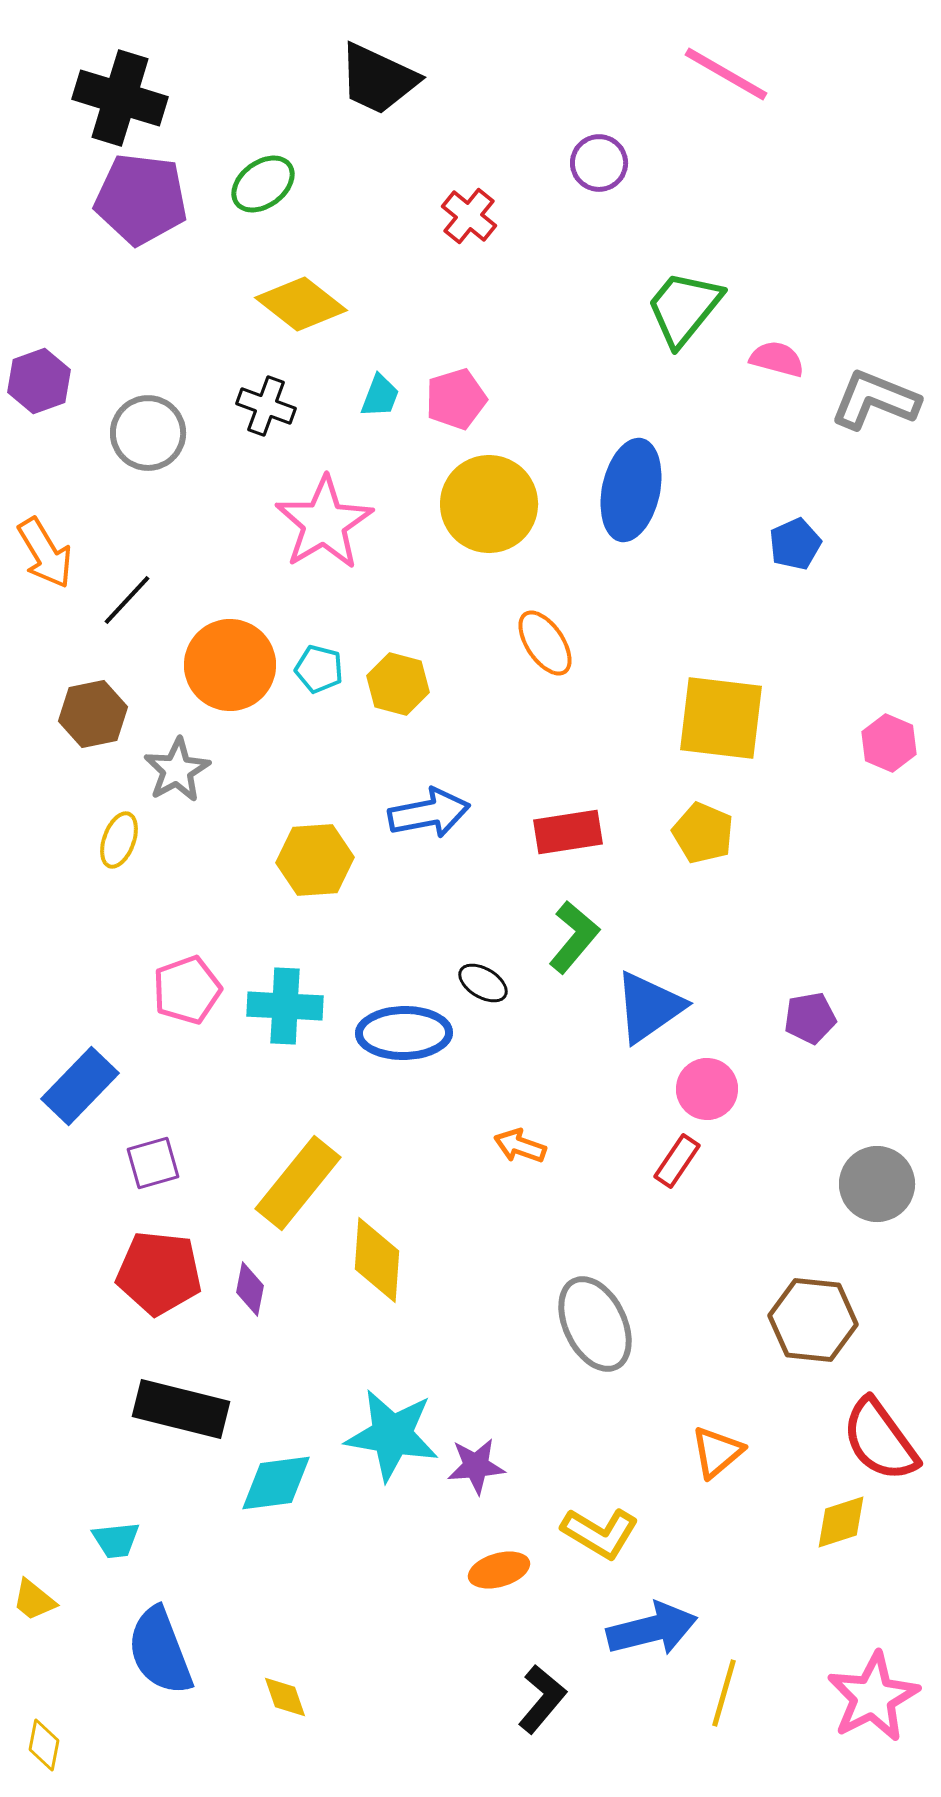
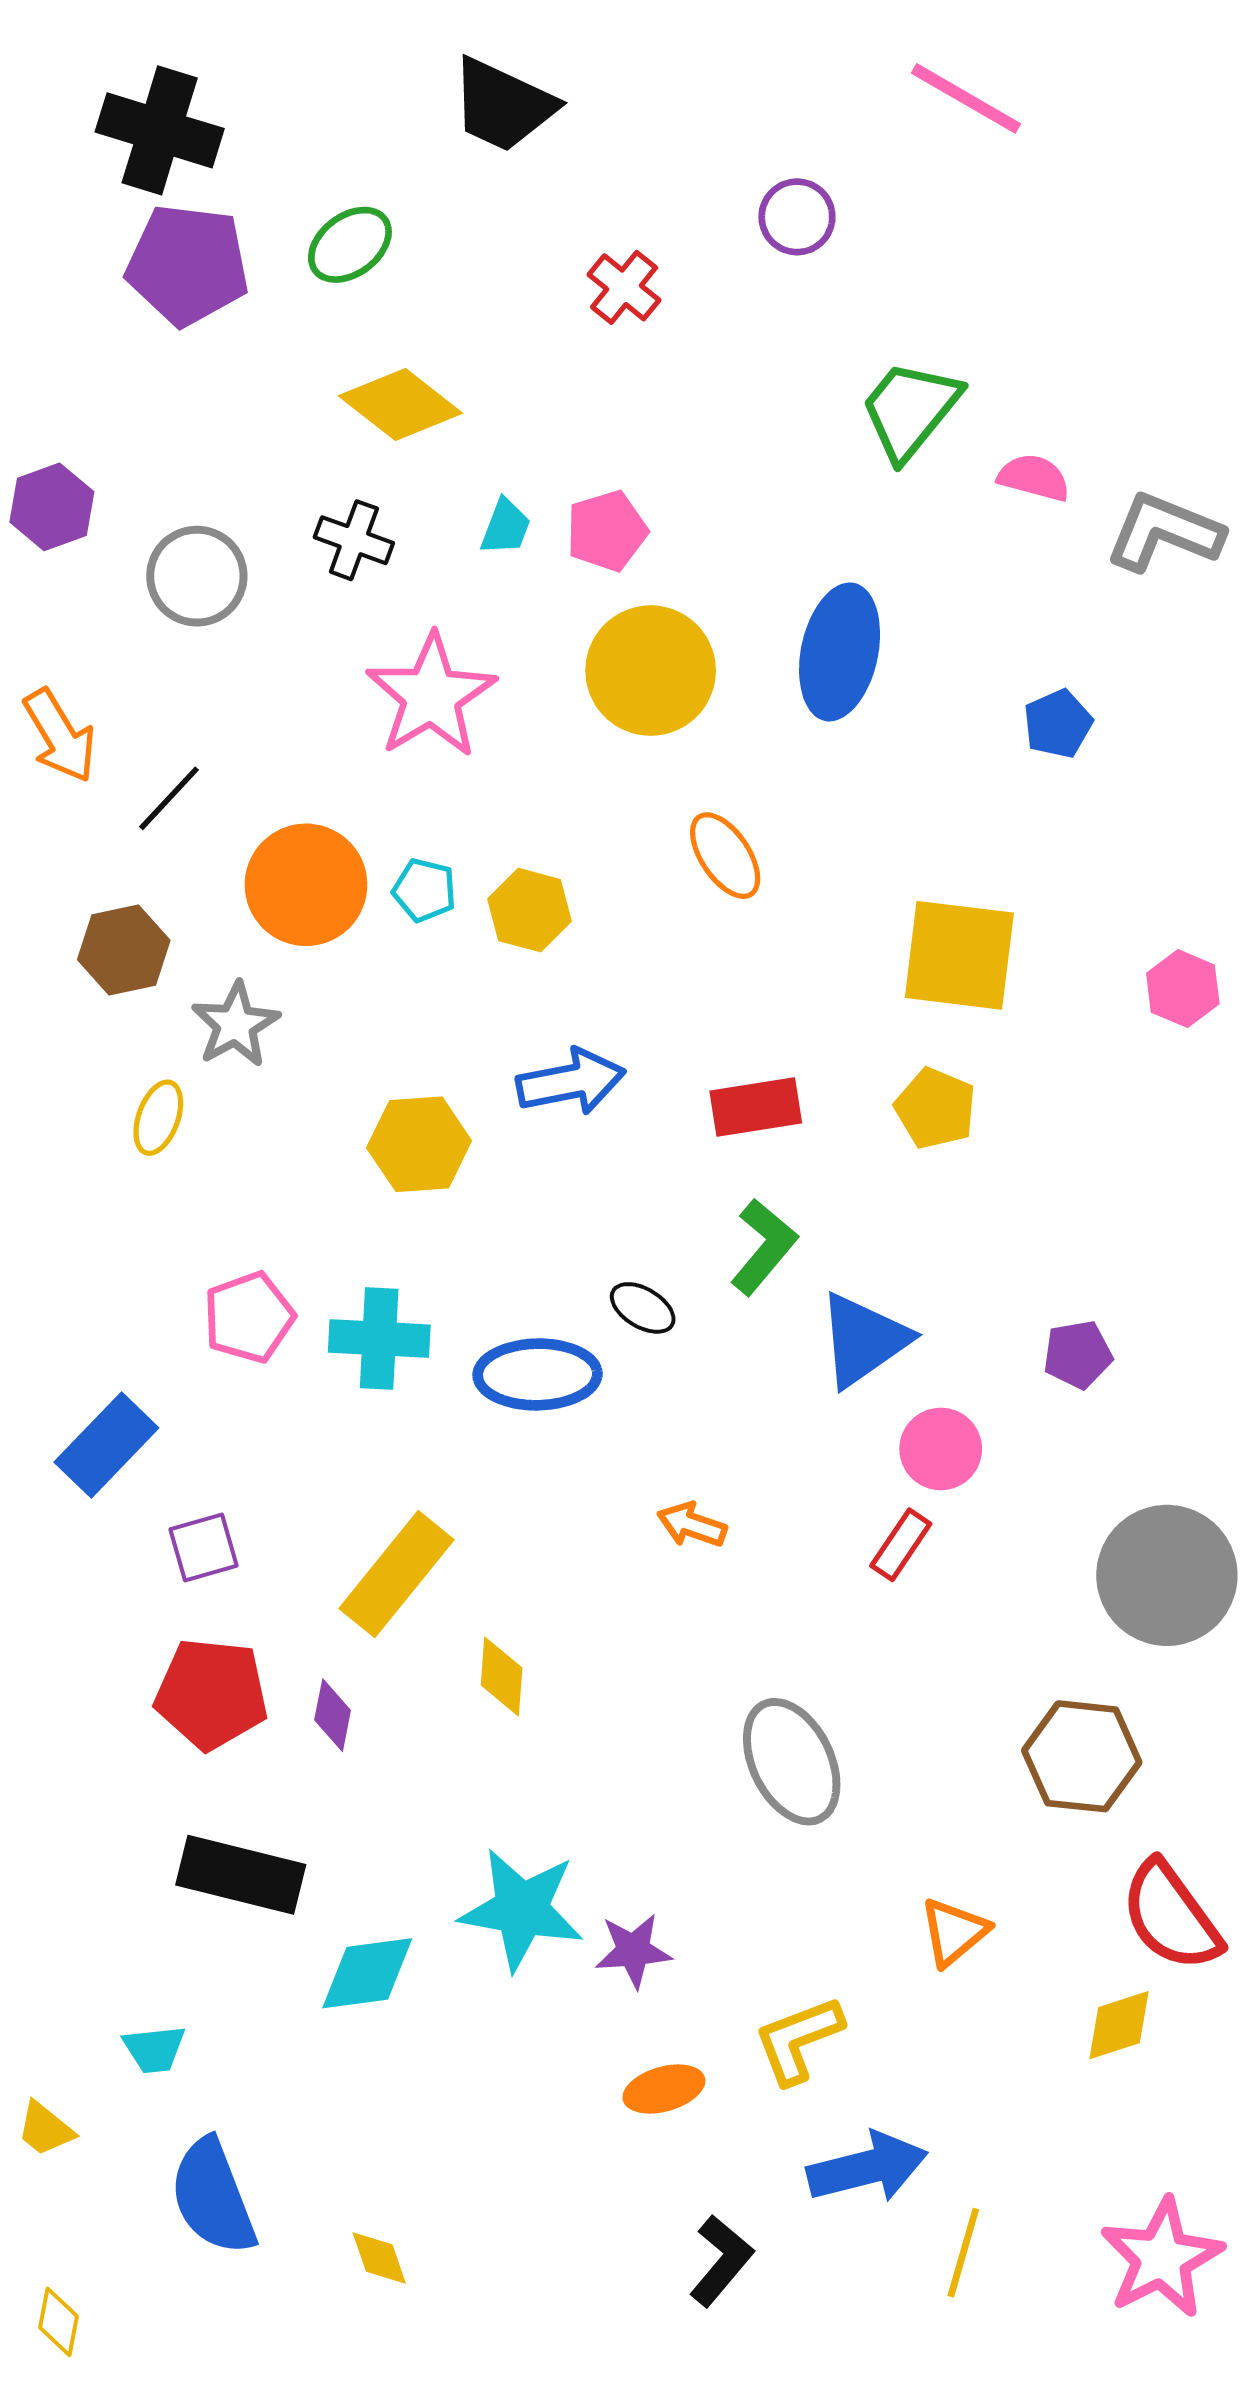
gray circle: (877, 1184) -> (1167, 1575), size x1.4
yellow diamond: (377, 1260) -> (502, 1677), size x0.7
yellow L-shape: (600, 1533) -> (798, 2040), turned 128

